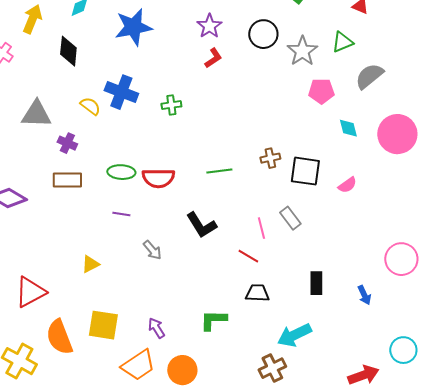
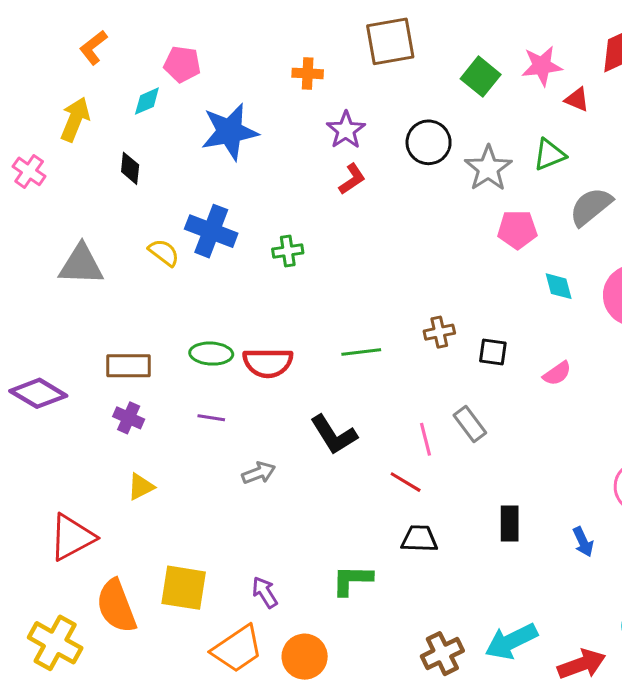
black diamond: (68, 51) -> (130, 168), size x0.7
purple cross: (67, 143) -> (129, 418), moved
black square: (305, 171) -> (493, 352), size x0.6
gray arrow: (152, 250) -> (259, 473), turned -70
yellow triangle: (90, 264) -> (141, 487), moved
cyan arrow: (294, 335) -> (511, 641), moved

